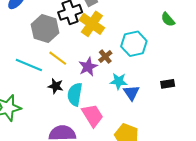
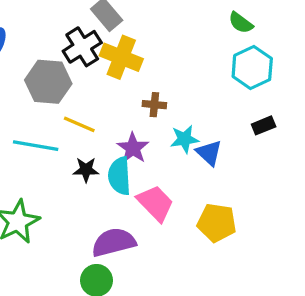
cyan hexagon: (134, 44) -> (252, 68), moved
brown cross: (105, 57) -> (154, 105), turned -32
purple star: (88, 67) -> (133, 148), moved

